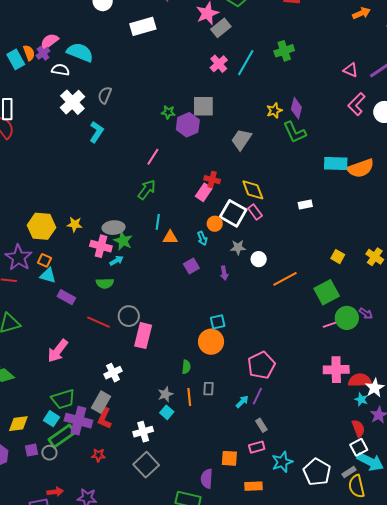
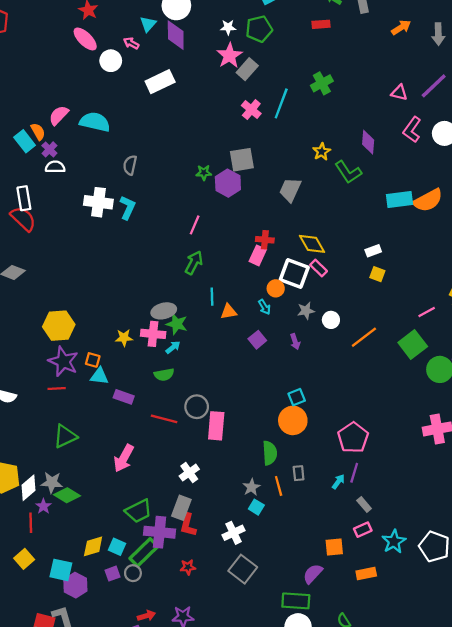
purple cross: (43, 53) -> (49, 149), moved
white semicircle: (60, 70) -> (55, 167), moved
white cross: (72, 102) -> (98, 202), moved, turned -30
purple diamond: (296, 108) -> (368, 142), moved
yellow star: (75, 224) -> (124, 338), moved
yellow hexagon: (42, 226) -> (59, 326), moved
yellow square: (338, 257) -> (377, 274), moved
pink line: (331, 324) -> (427, 312), moved
green semicircle: (186, 367) -> (270, 453), size x1.5
cyan square: (52, 419) -> (117, 547), moved
purple semicircle: (207, 479) -> (313, 574), turned 48

